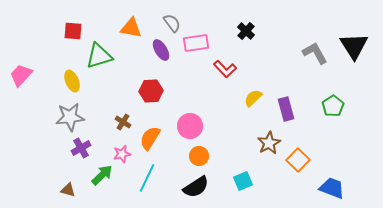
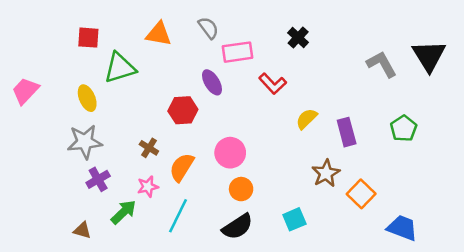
purple ellipse: (161, 50) -> (212, 82), moved

